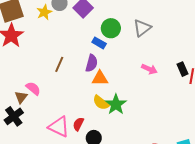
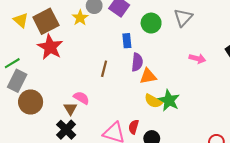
blue rectangle: (99, 43) -> (127, 41), moved, turned 64

